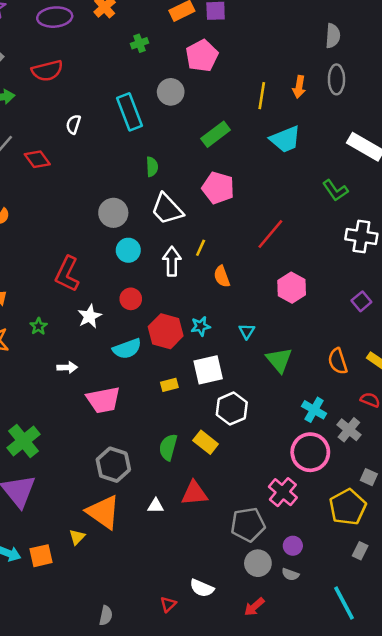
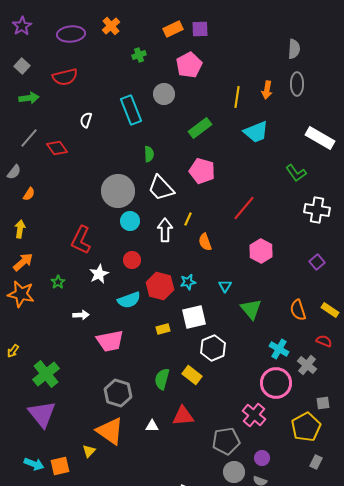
gray circle: (113, 213) -> (118, 191), size x1.4
gray square: (369, 477) -> (323, 403), turned -32

